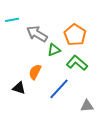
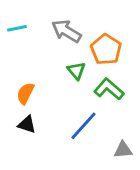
gray arrow: (37, 34) -> (66, 31), moved
green triangle: (54, 50) -> (76, 71), turned -48
orange semicircle: (35, 72) -> (25, 93), moved

